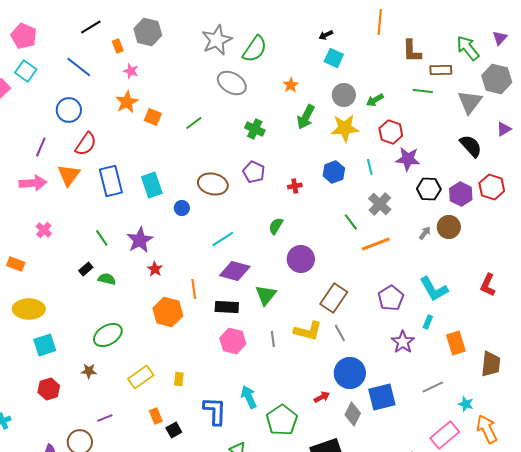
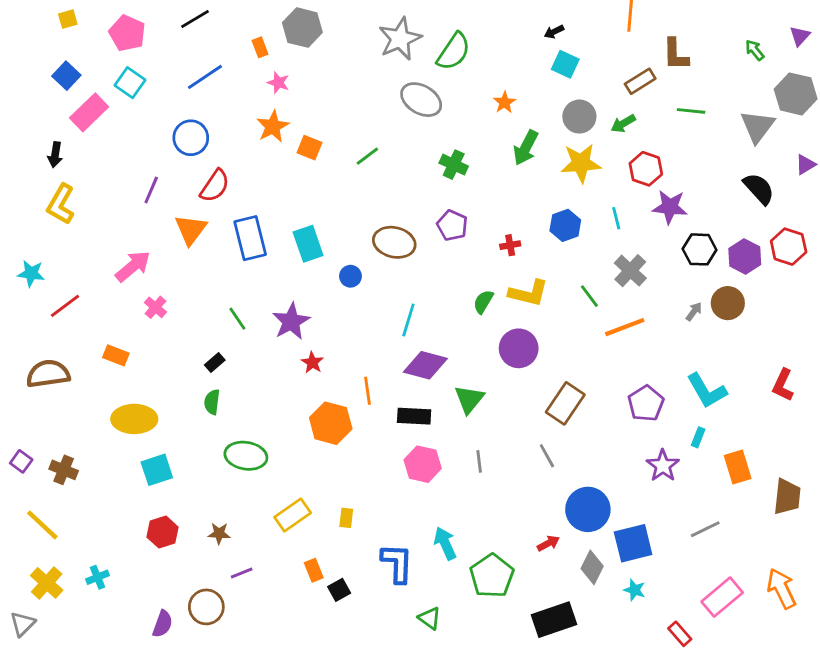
black line: (91, 27) -> (195, 19), moved
green arrow: (468, 48) -> (755, 50), size x0.6
blue line: (79, 67) -> (205, 77), turned -72
brown rectangle: (441, 70) -> (640, 81), moved, turned -30
pink arrow: (33, 183) -> (133, 266), moved, turned -36
cyan line: (223, 239) -> (408, 320), turned -40
green semicircle: (107, 279) -> (212, 402), moved, turned -96
yellow L-shape: (308, 331) -> (529, 293), moved
gray line: (340, 333) -> (547, 456), moved
green ellipse: (108, 335) -> (246, 456), turned 40
brown star: (89, 371) -> (219, 533), moved
cyan star: (466, 404) -> (635, 590), moved

